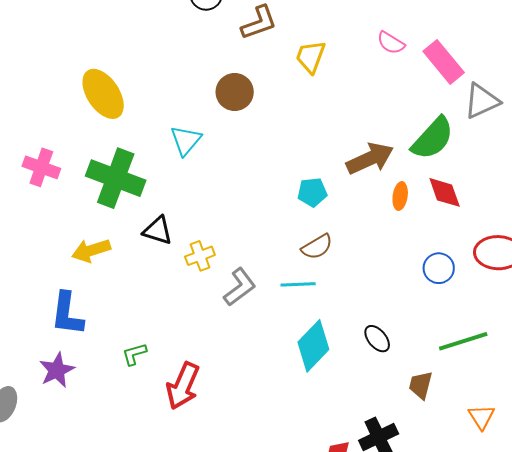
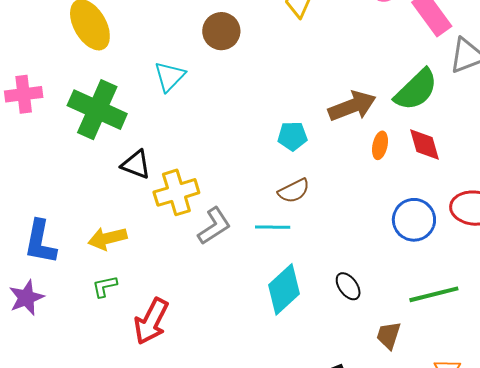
pink cross: (41, 167) -> (24, 94), turned -30
yellow arrow: (91, 250) -> (107, 238), moved
yellow cross: (200, 256) -> (176, 192), size x1.5
blue circle: (439, 268) -> (414, 220), size x1.4

